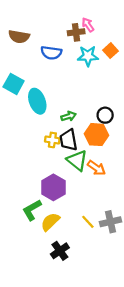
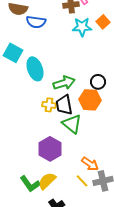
blue semicircle: (51, 53) -> (36, 22), moved
green arrow: (68, 116) -> (64, 83), size x1.5
orange arrow: (96, 168) -> (90, 164), moved
green L-shape: (32, 210) -> (30, 184), moved, turned -95

